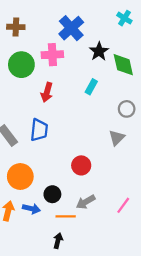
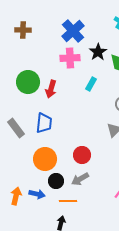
pink cross: (52, 55) -> (70, 58), moved
green circle: (21, 65) -> (28, 82), moved
orange circle: (20, 177) -> (45, 159), moved
gray arrow: (86, 202) -> (80, 179), moved

